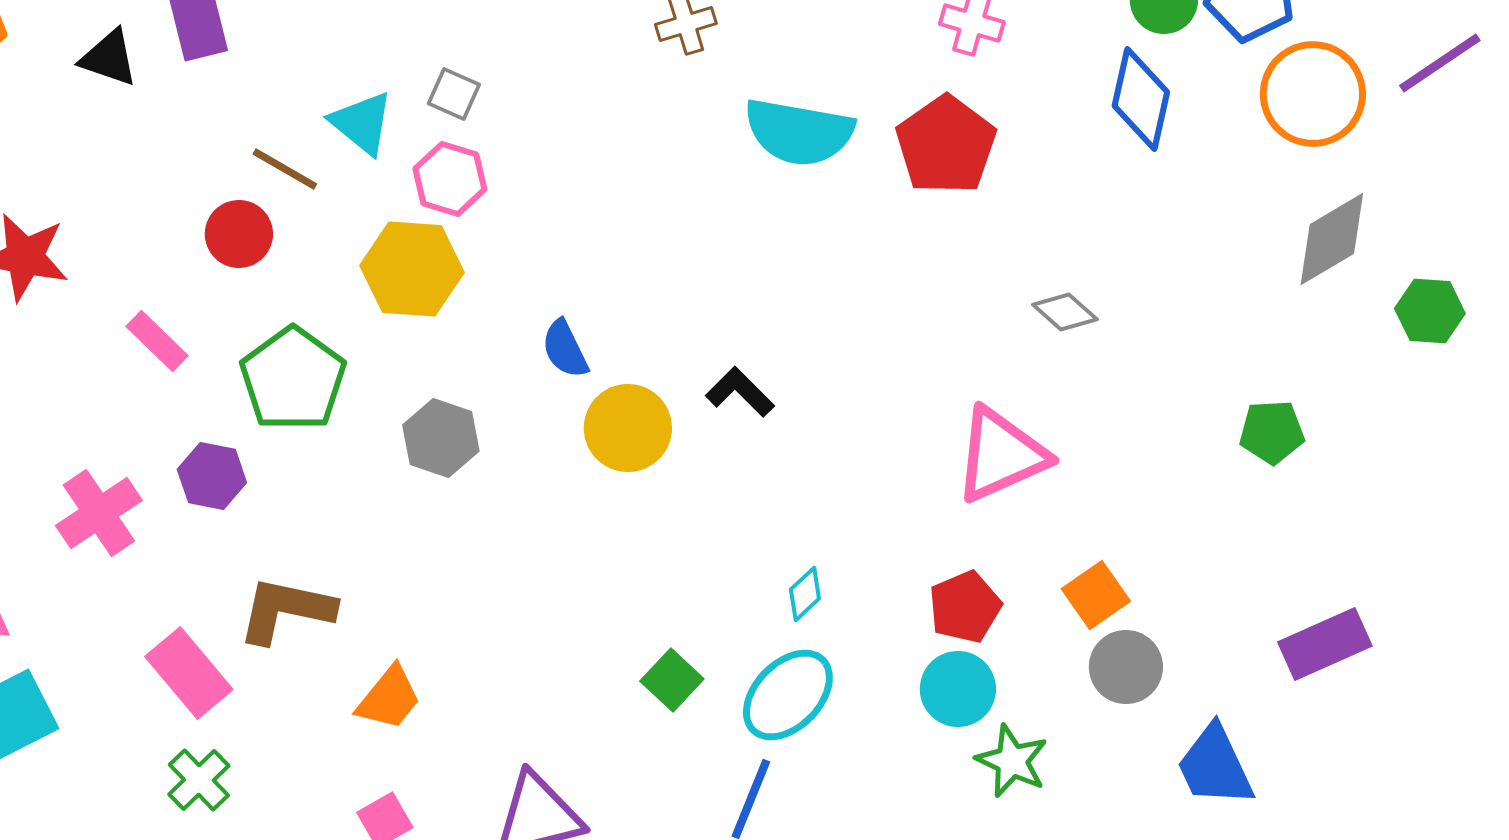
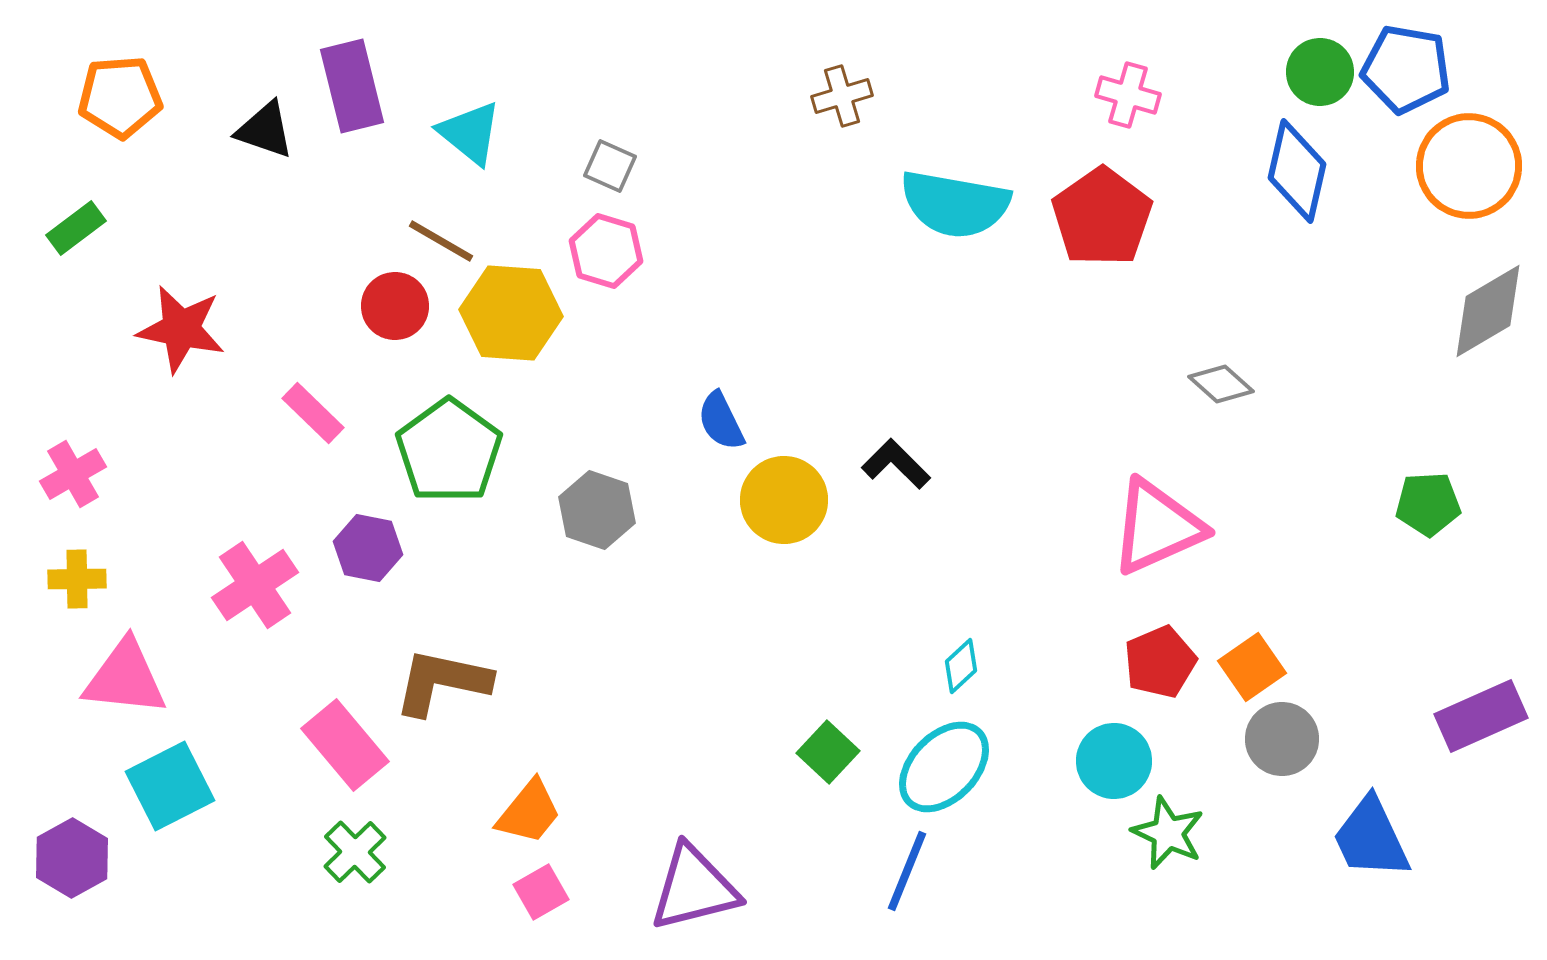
cyan triangle: (362, 123) -> (470, 133), moved
yellow hexagon: (412, 269) -> (511, 313), moved
red pentagon: (965, 607) -> (1160, 662), moved
orange trapezoid: (389, 698) -> (529, 812), moved

